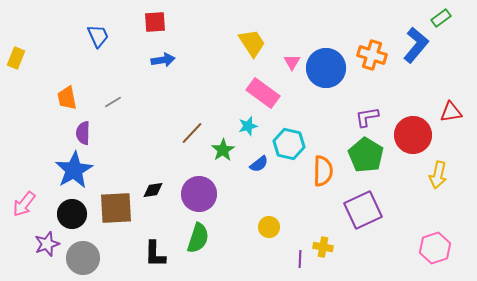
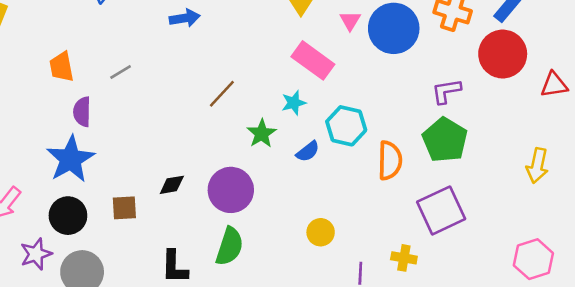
brown line: (192, 133) -> (222, 94), moved
red circle: (413, 135) -> (503, 54), moved
brown square: (116, 208) -> (124, 208), size x0.6
yellow cross: (323, 247) -> (404, 258), moved

